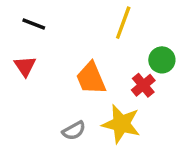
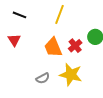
yellow line: (123, 23) -> (60, 14), moved
red cross: (143, 85) -> (75, 46), moved

